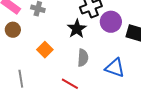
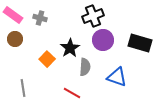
purple circle: (111, 22) -> (103, 40), moved
black star: (77, 29) -> (70, 48), moved

